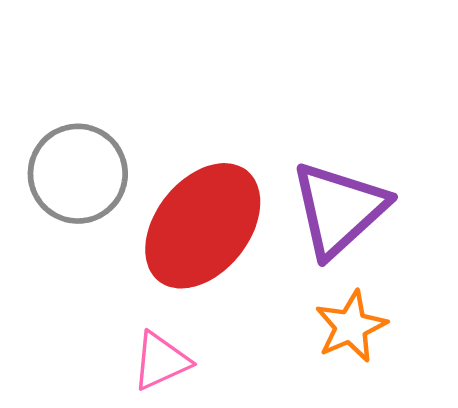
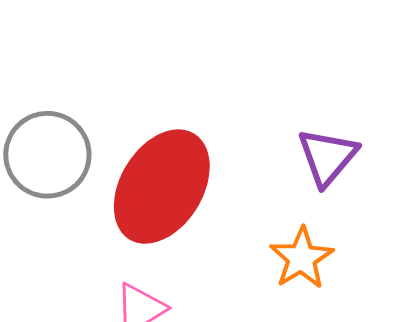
purple triangle: (339, 209) -> (327, 157), moved, size x0.7

